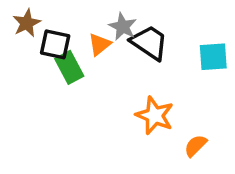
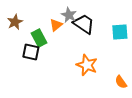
brown star: (27, 23) -> (15, 22), moved
black square: (55, 44) -> (31, 52), moved
orange semicircle: (196, 146) -> (121, 82), moved, turned -80

